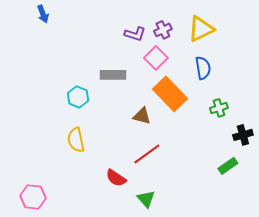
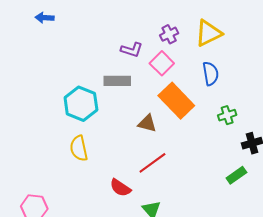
blue arrow: (43, 14) -> (45, 18), turned 114
purple L-shape: (135, 34) -> (132, 50), moved
cyan hexagon: (78, 97) -> (81, 104), size x1.5

